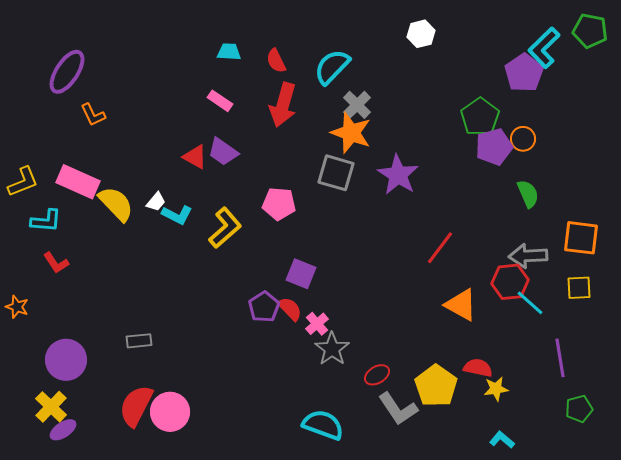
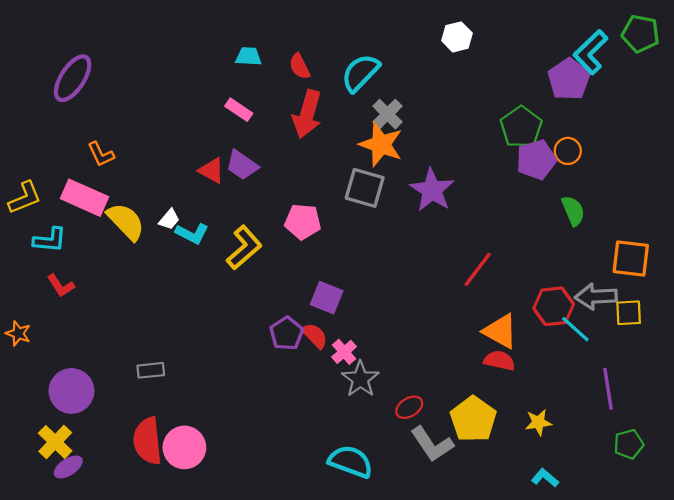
orange L-shape: (93, 115) -> (101, 154), moved
gray arrow: (528, 256) -> (596, 296), moved
red semicircle: (478, 368) -> (499, 361), moved
red semicircle: (136, 406) -> (147, 441), turned -33

